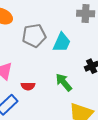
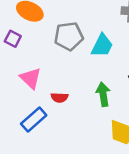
green arrow: (64, 82) -> (103, 94), turned 30

